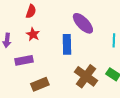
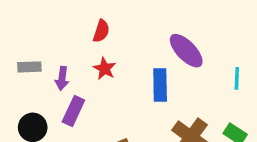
purple rectangle: (24, 60) -> (73, 111), moved, turned -54

